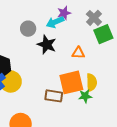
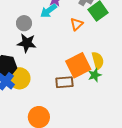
black star: (47, 45) -> (27, 43), moved
orange triangle: (78, 53) -> (77, 24), moved, turned -32

